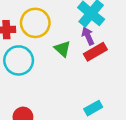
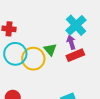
yellow circle: (35, 23) -> (33, 59), moved

